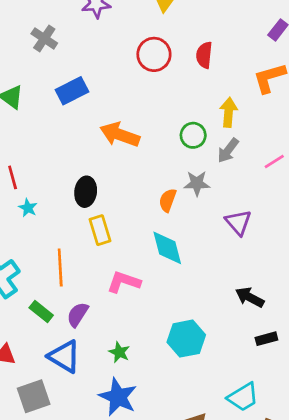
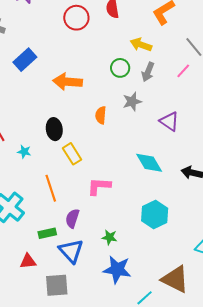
yellow arrow: (229, 112) -> (141, 45), turned -60
orange semicircle: (168, 200) -> (101, 115), moved
cyan star: (28, 208) -> (24, 152), moved
cyan diamond: (167, 248) -> (149, 163), moved
green rectangle: (41, 311) -> (47, 233), moved, turned -36
blue triangle: (64, 356) -> (71, 251), turned 32
gray square: (34, 396) -> (57, 285), turned 30

